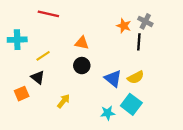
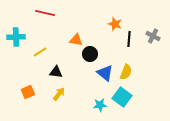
gray cross: (145, 21) -> (153, 36), moved
black circle: (82, 66) -> (90, 54), moved
black triangle: (38, 77) -> (56, 72), moved, turned -32
yellow semicircle: (136, 77) -> (126, 72), turned -42
orange square: (22, 94) -> (28, 92), moved

